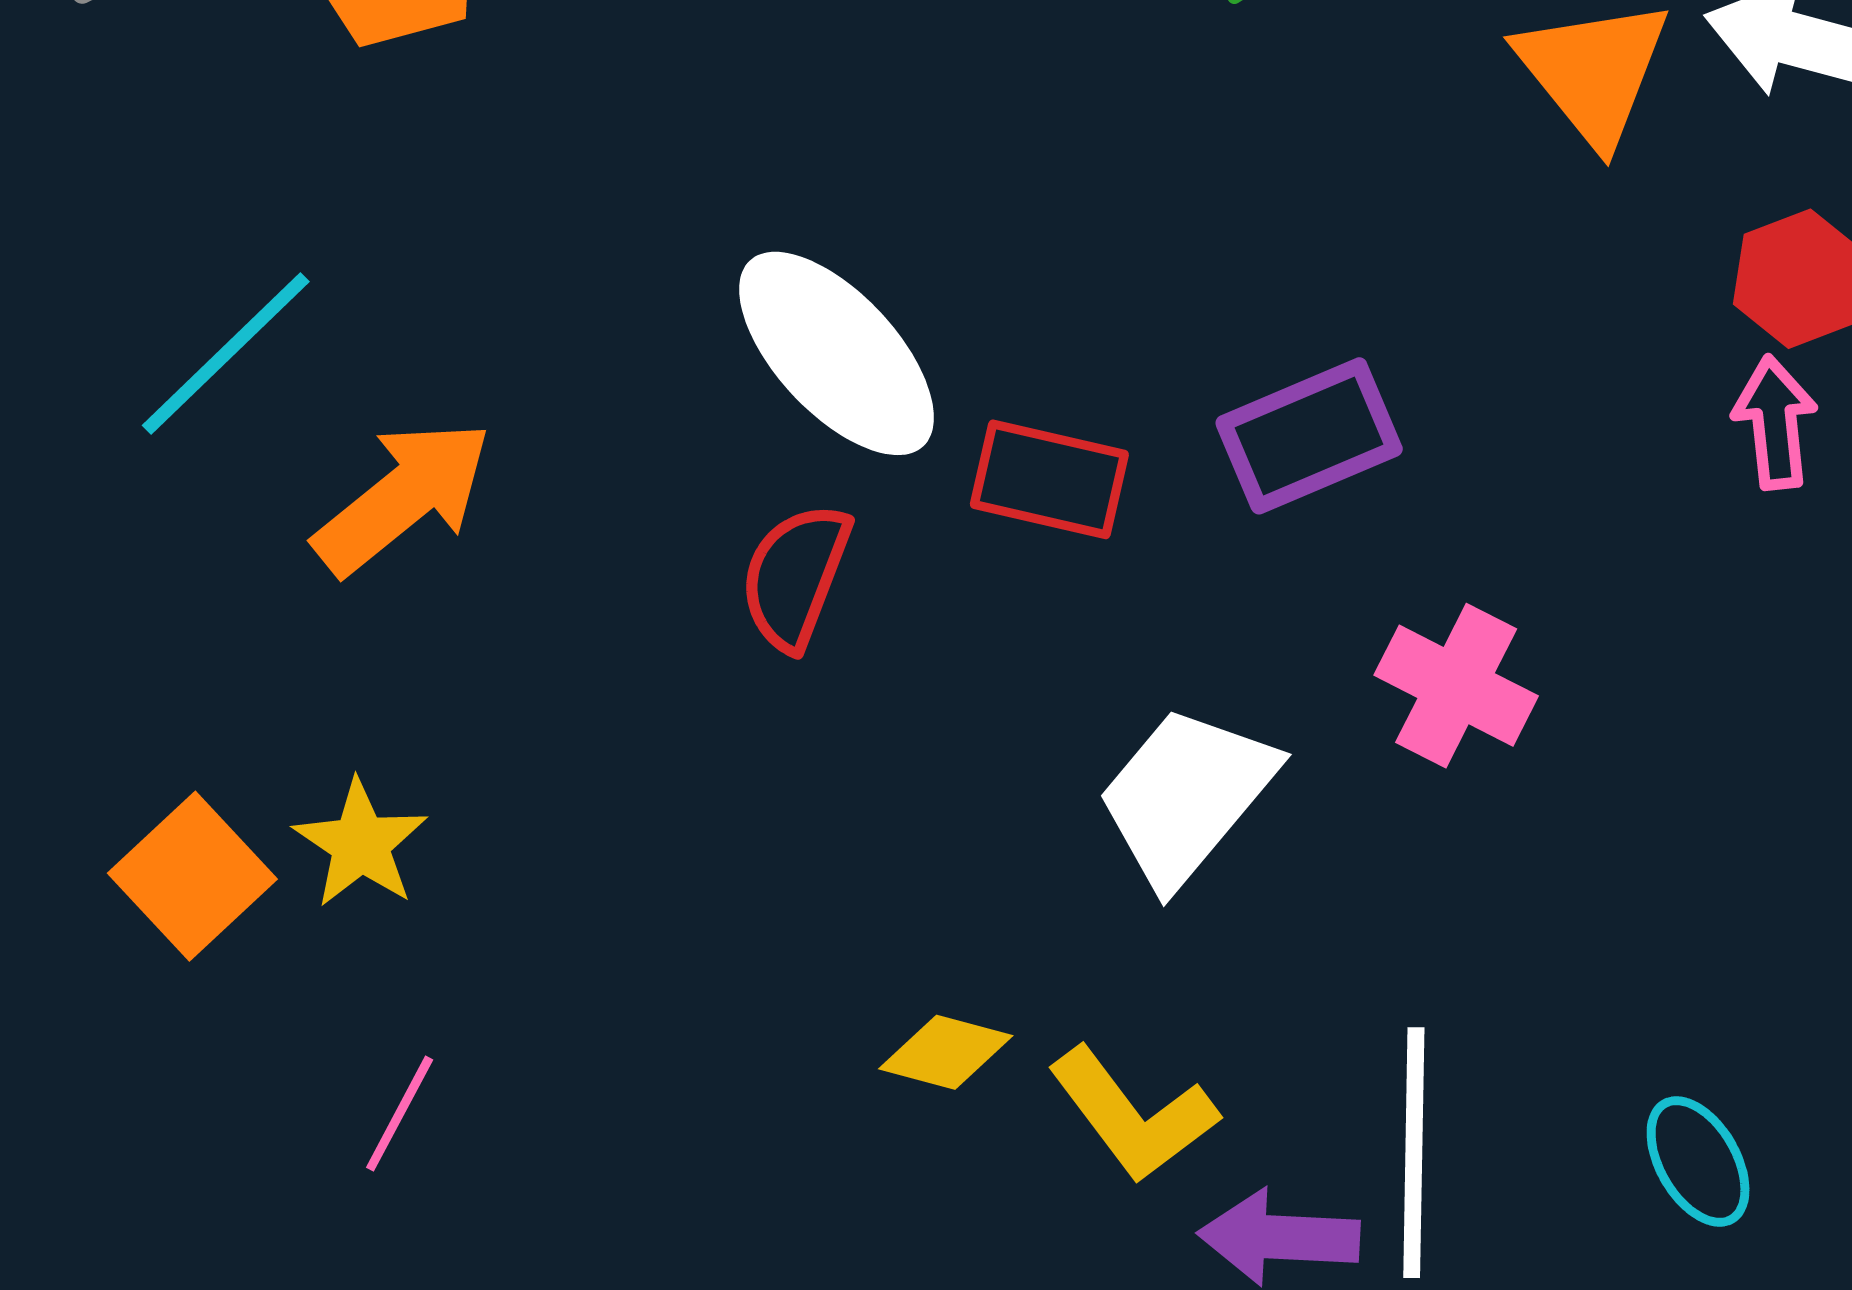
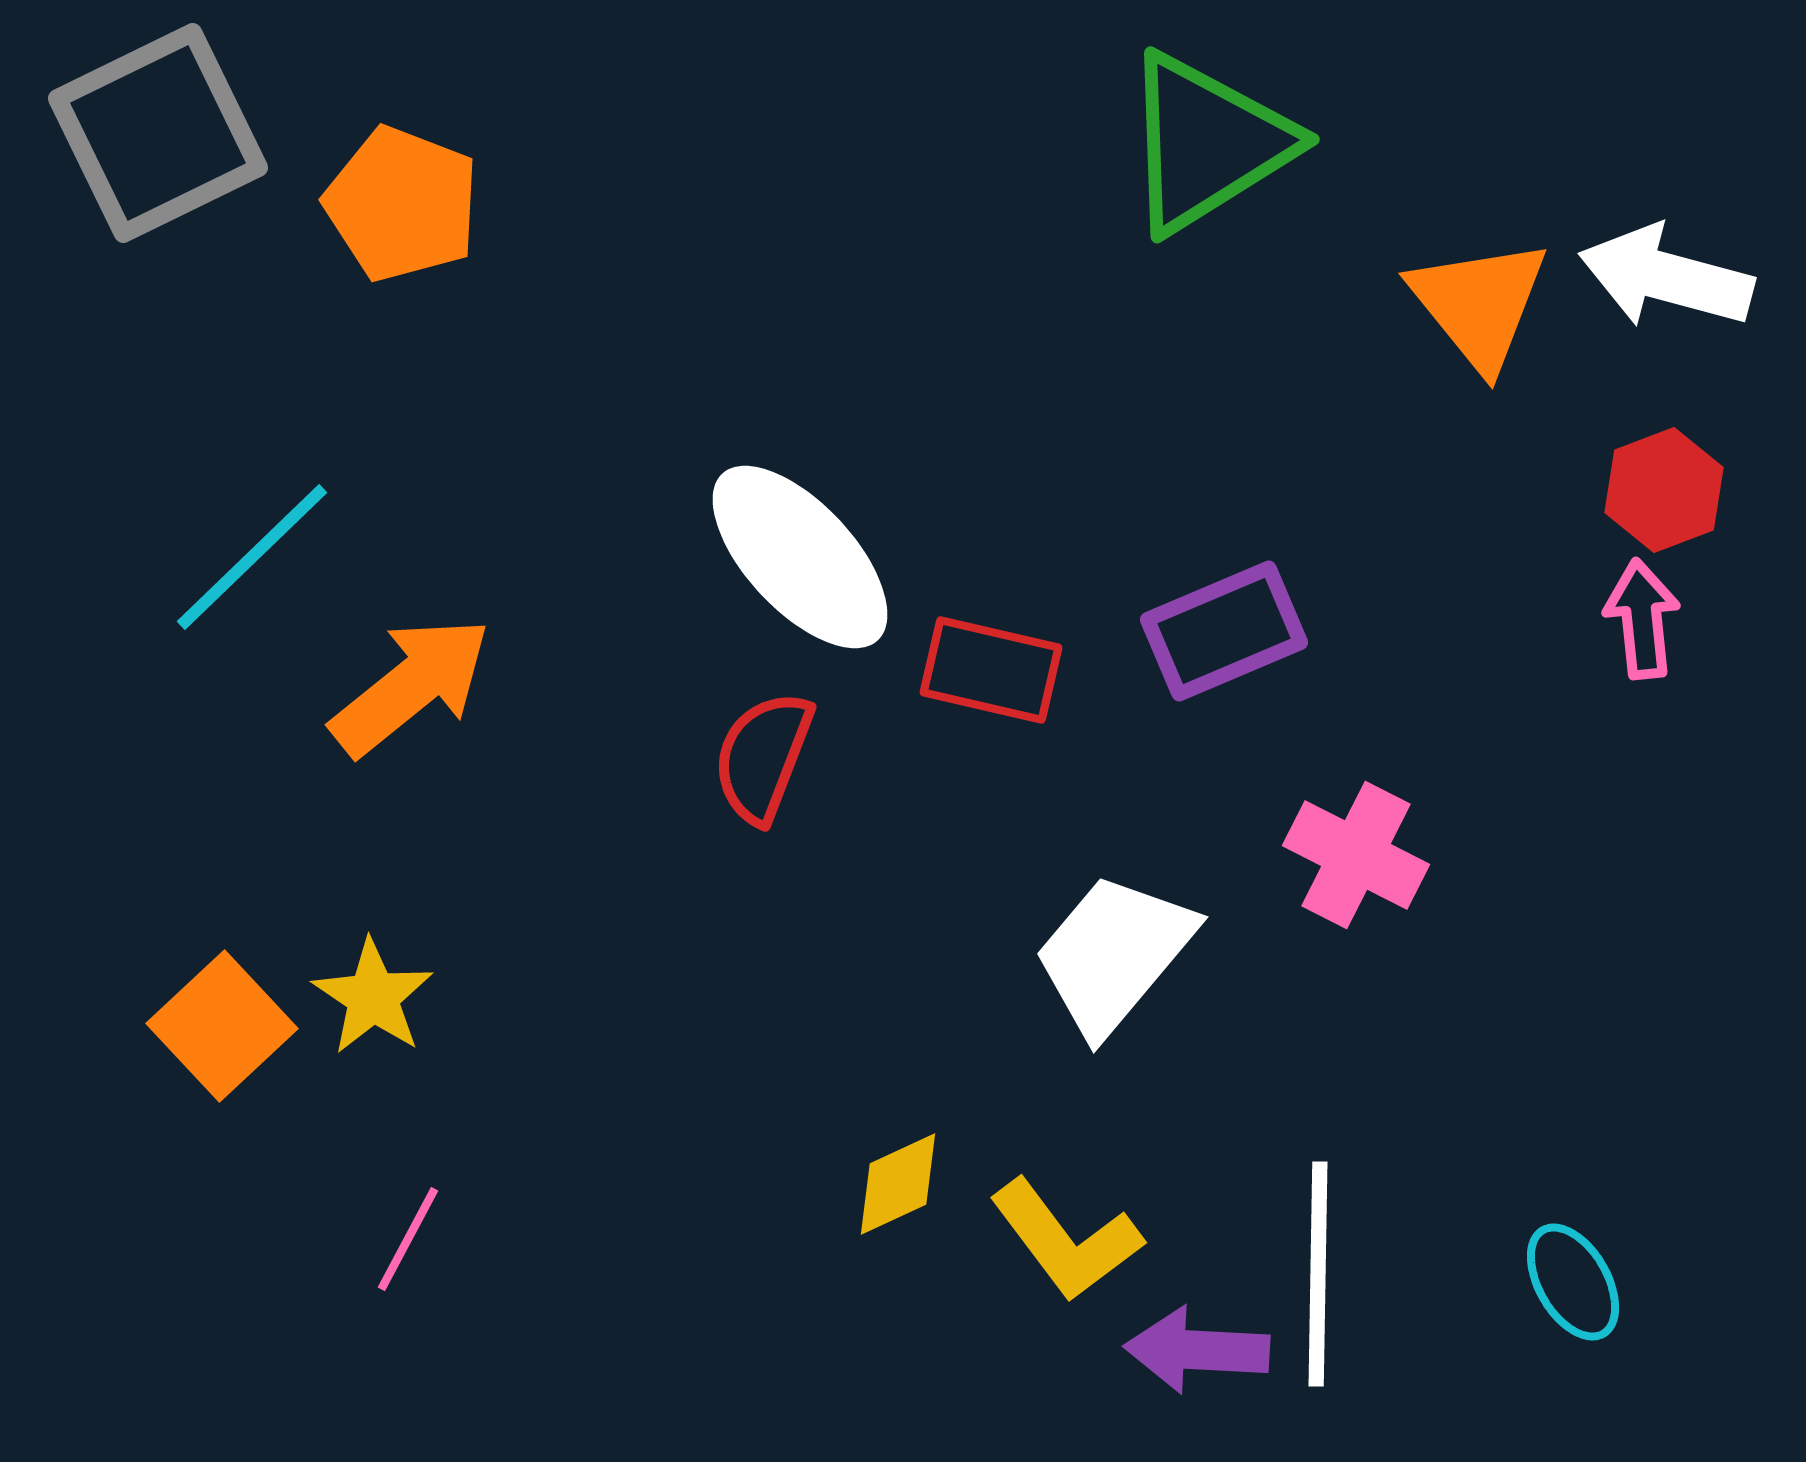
yellow diamond: (946, 1052) -> (898, 1184), turned -40

